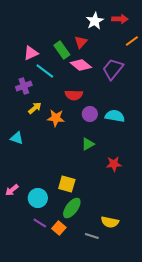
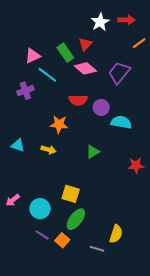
yellow arrow: (35, 108) -> (48, 150), moved, turned 56
purple circle: (90, 114) -> (101, 107), moved
red star: (114, 164) -> (136, 165), moved
yellow semicircle: (110, 222) -> (116, 234), turned -84

